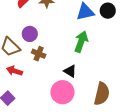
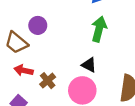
brown cross: (39, 54) -> (48, 81), moved, turned 32

